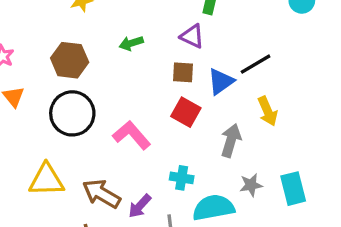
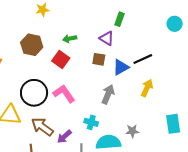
yellow arrow: (268, 111) -> (147, 88), turned -138
red square: (186, 112) -> (61, 60), moved
black circle: (72, 113) -> (34, 93), moved
gray arrow: (231, 140) -> (108, 94), moved
cyan rectangle: (293, 189) -> (173, 124), moved

